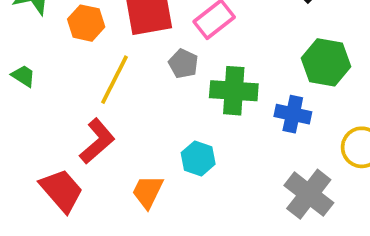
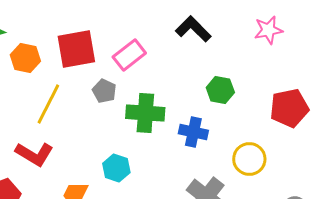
green hexagon: (326, 62) -> (220, 90), size x0.7
red L-shape: (97, 141) -> (34, 154), turned 72

